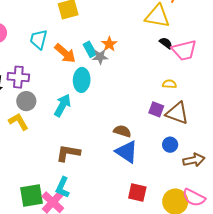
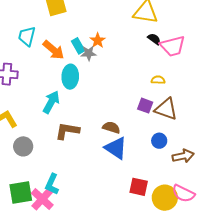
gray circle: (26, 101) -> (23, 146), moved
brown L-shape: (68, 153) -> (67, 131), moved
red square: (137, 193) -> (139, 187), moved

